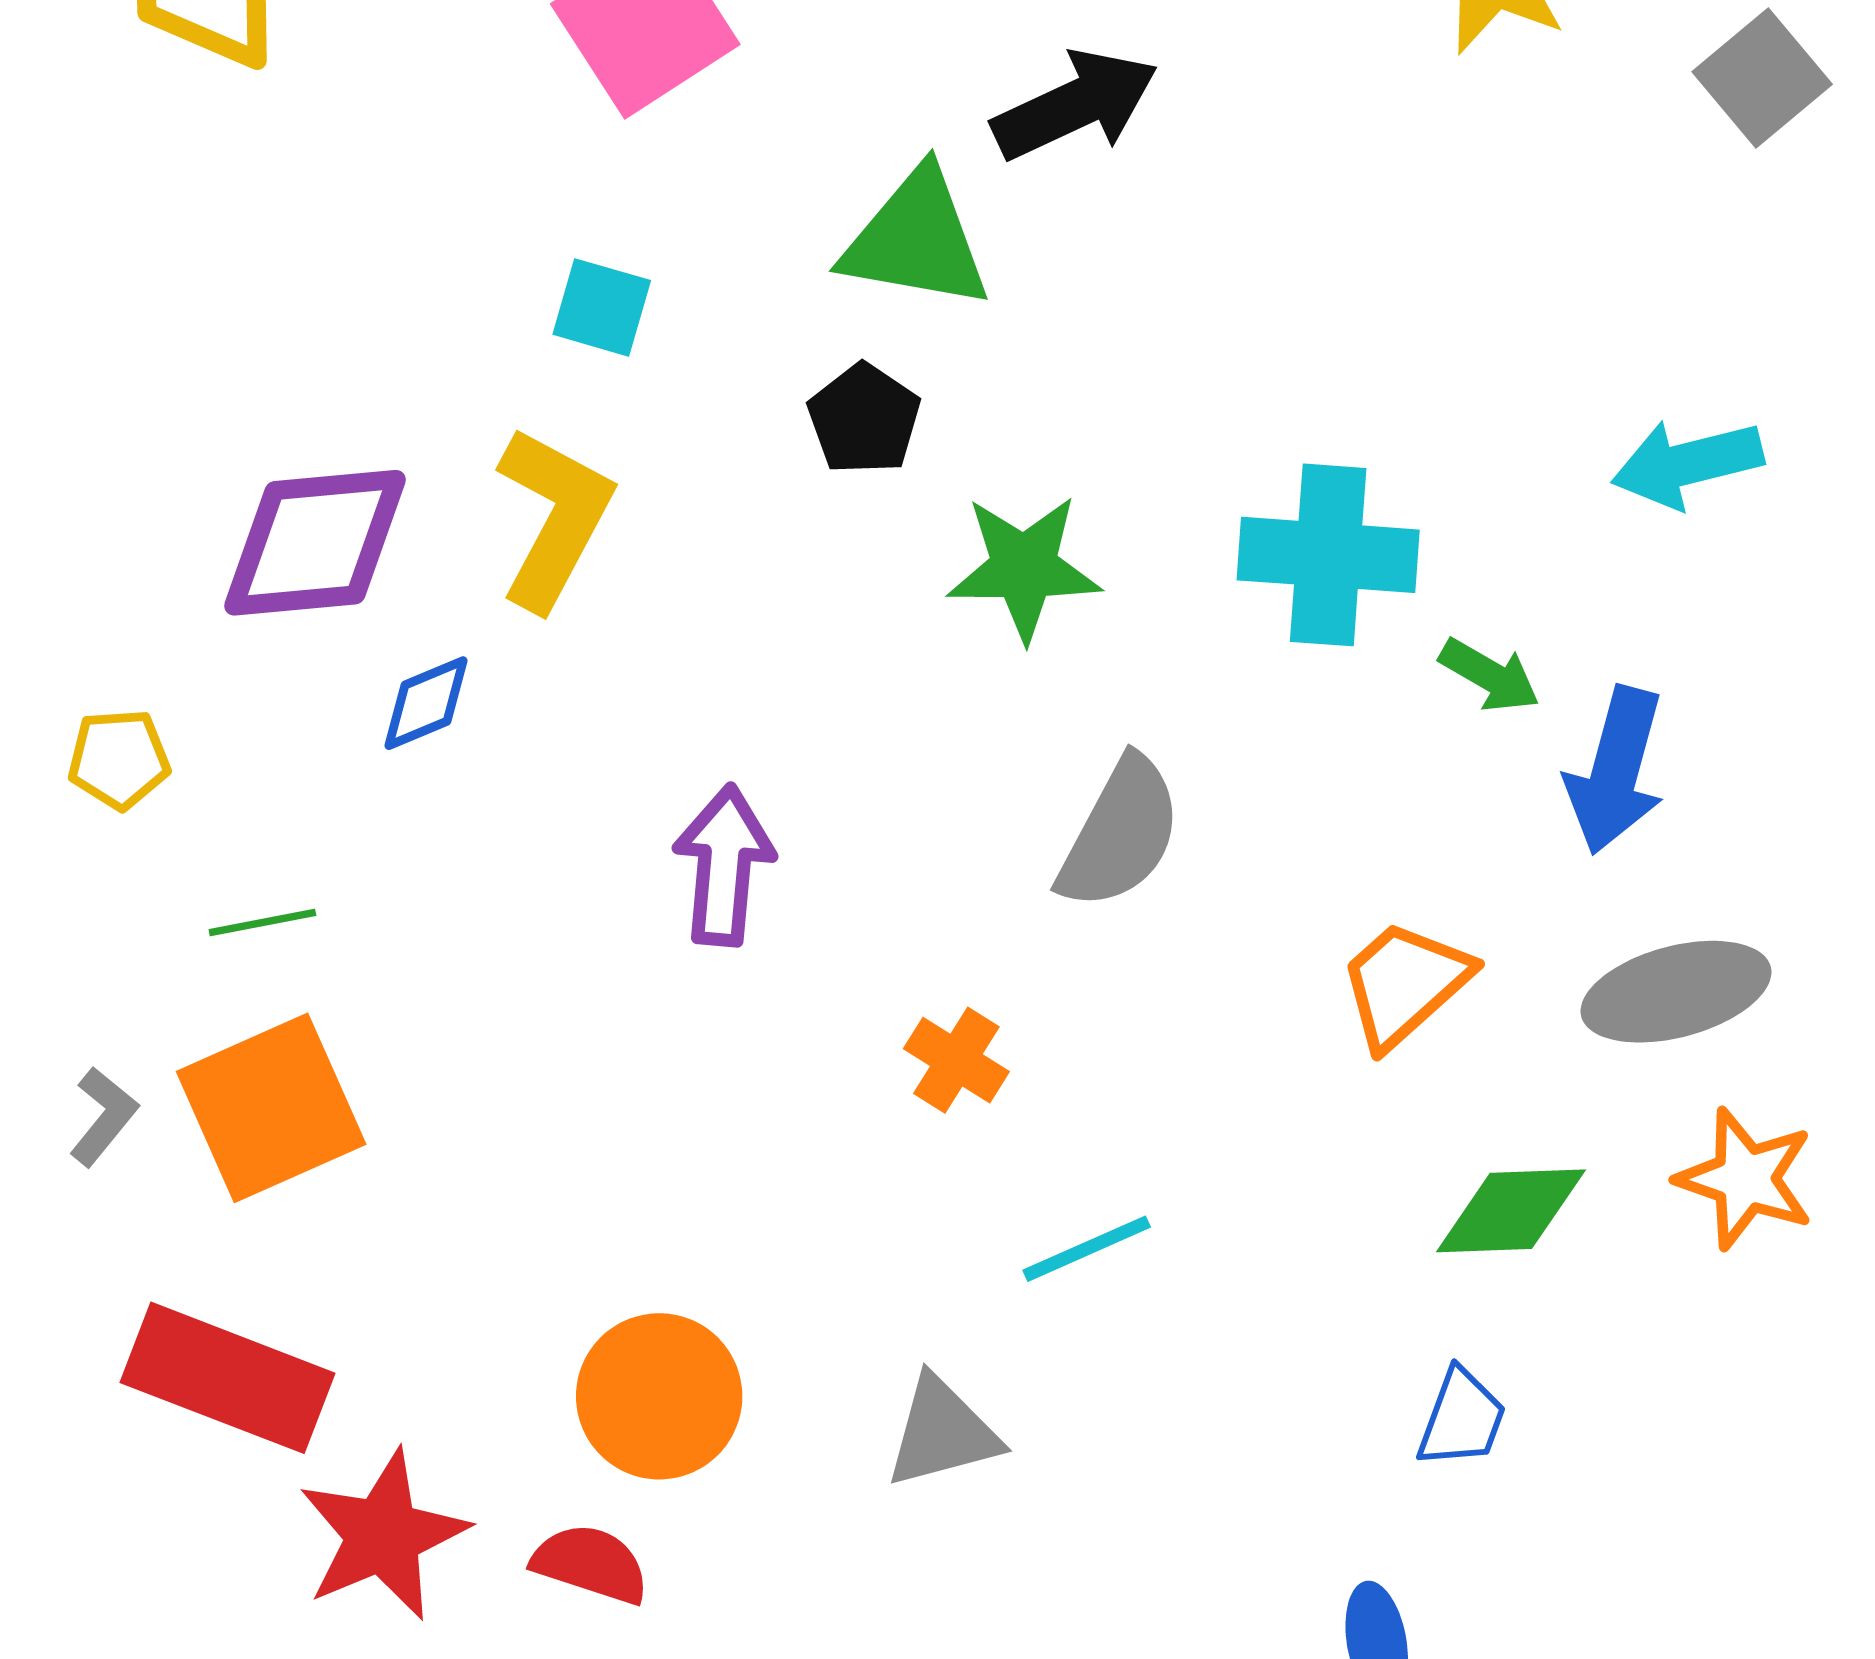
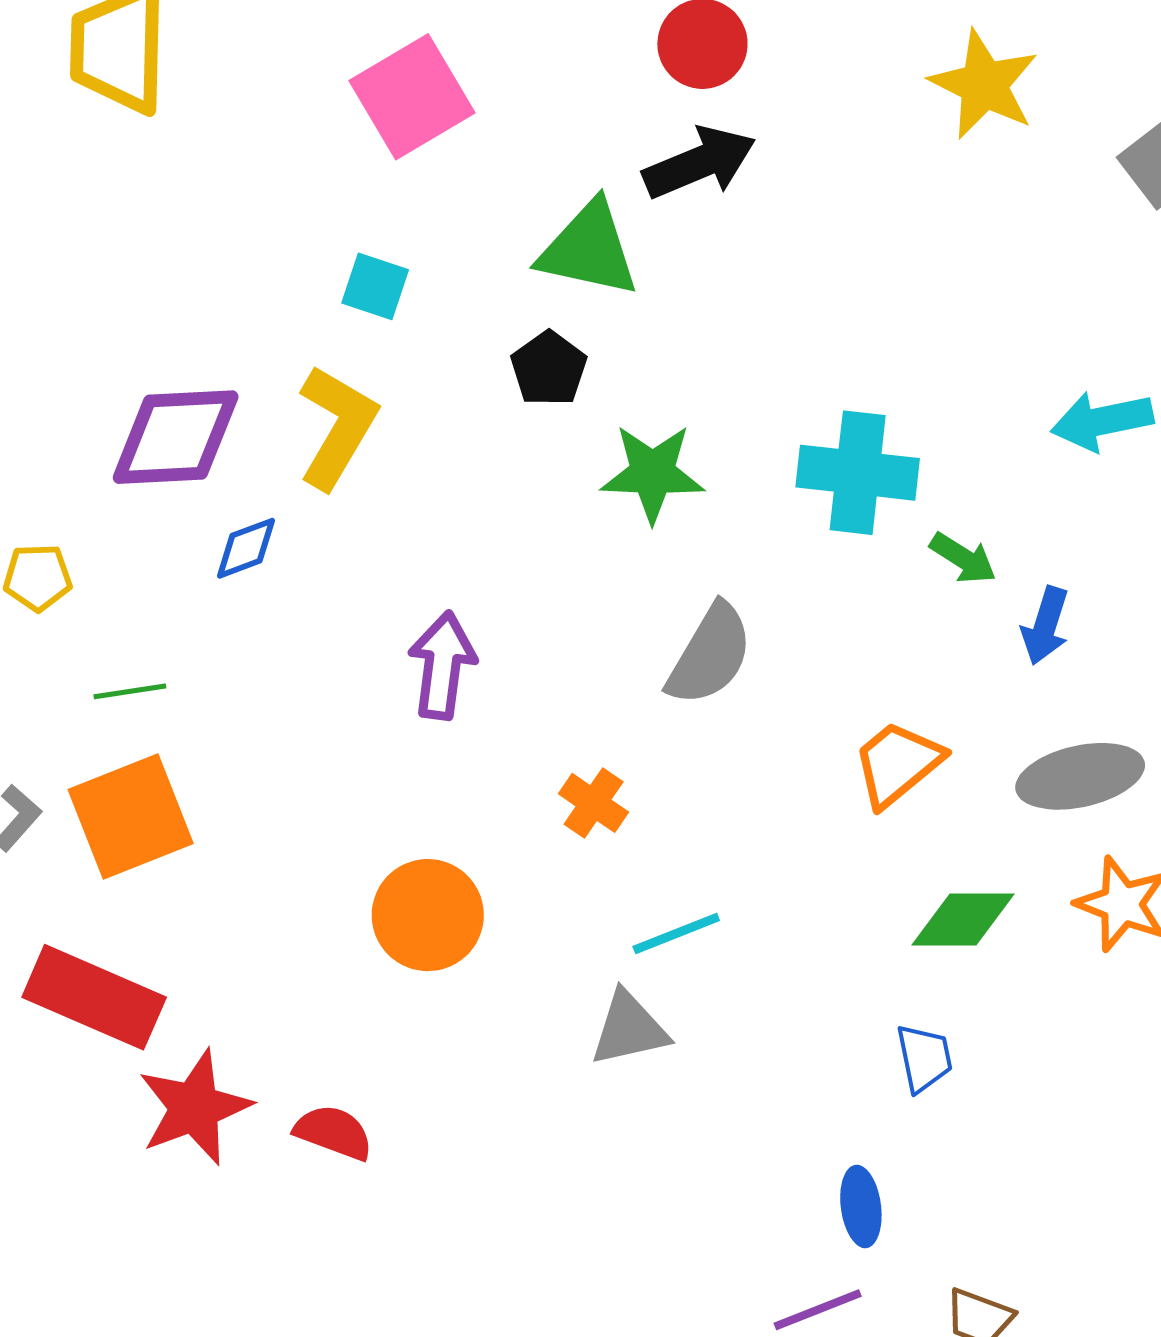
blue arrow: (1616, 771) -> (1045, 626), size x0.7
orange circle: (659, 1396) -> (428, 915), moved
blue trapezoid: (1462, 1418) -> (924, 1058), turned -34
gray triangle: (942, 1432) -> (629, 1029), moved

